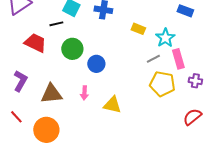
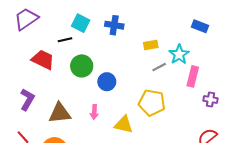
yellow rectangle: (138, 29) -> (151, 45), turned -32
gray line: (153, 59) -> (159, 67), moved
pink rectangle: (178, 59) -> (193, 76), turned 30
yellow pentagon: (162, 84) -> (152, 103), moved

